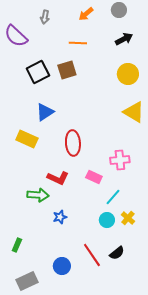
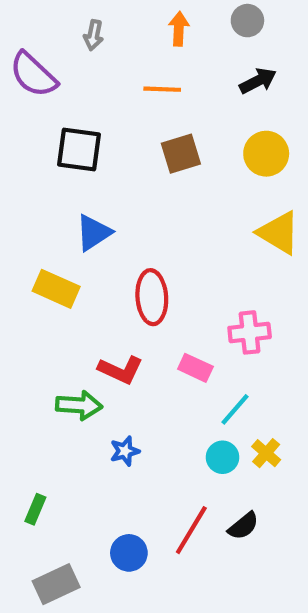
orange arrow: (86, 14) -> (179, 29), turned 133
brown square: (67, 70) -> (181, 154), moved
black square: (38, 72) -> (79, 149), turned 35
red line: (92, 255) -> (191, 530), turned 65

